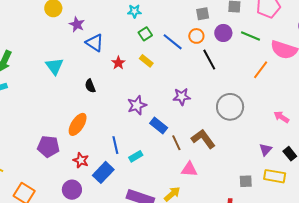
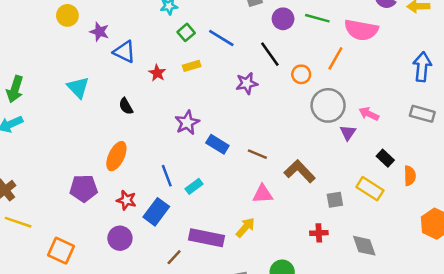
orange circle: (196, 36) -> (301, 74), moved
yellow rectangle: (146, 61) -> (192, 66), turned -48
purple star: (182, 97) -> (247, 83), moved
gray circle: (230, 107) -> (328, 105), moved
brown L-shape: (203, 139) -> (300, 171), moved
brown line: (176, 143) -> (257, 154), moved, turned -35
purple triangle: (266, 150) -> (348, 133), moved
yellow rectangle: (275, 176) -> (370, 189), turned 30

